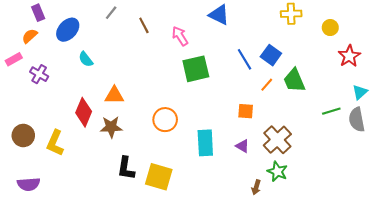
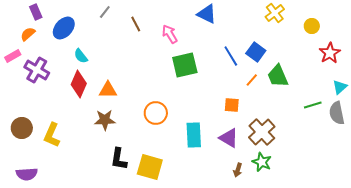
yellow cross: (291, 14) -> (275, 13), turned -36
purple cross: (39, 74) -> (37, 70), size x1.4
red diamond: (84, 112) -> (79, 84), moved
purple triangle: (242, 146) -> (229, 138), size x1.5
brown arrow: (256, 187) -> (238, 170), moved

